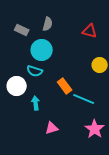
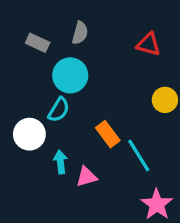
cyan semicircle: (35, 71) -> (59, 110), turned -77
cyan line: (84, 99) -> (139, 155), turned 35
pink triangle: (52, 128) -> (87, 177), moved

